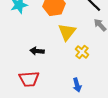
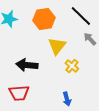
black arrow: (37, 51) -> (27, 65), size x1.5

